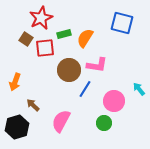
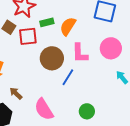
pink L-shape: (97, 65) -> (80, 53), turned 80
pink circle: (114, 101) -> (111, 48), moved
pink semicircle: (61, 121) -> (44, 109), turned -60

